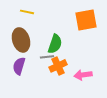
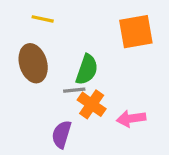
purple semicircle: (19, 66) -> (62, 134), moved
orange cross: (58, 66) -> (92, 104), turned -30

